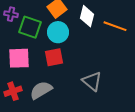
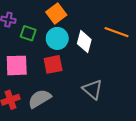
white diamond: (87, 16) -> (84, 42), moved
green square: (30, 27) -> (28, 33), size x0.7

